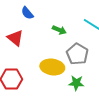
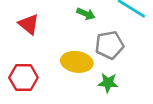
gray pentagon: (77, 54) -> (109, 45), turned 30

